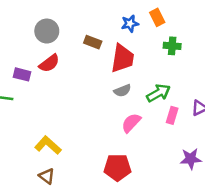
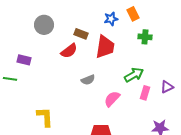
red semicircle: (49, 63) -> (69, 51), moved
gray semicircle: (122, 91) -> (88, 80), moved
yellow L-shape: (48, 145) -> (45, 117), turned 45

